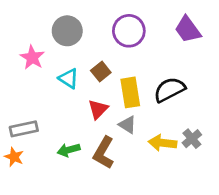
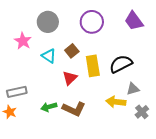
gray triangle: (127, 125) -> (133, 89), moved, turned -48
gray cross: (192, 139) -> (142, 112), moved
brown L-shape: (104, 153) -> (74, 109), turned -95

